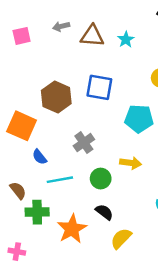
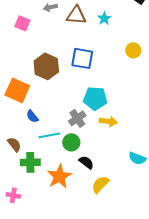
pink square: (22, 36) -> (22, 23), moved, turned 35
cyan pentagon: (139, 119) -> (95, 98), moved
gray cross: (84, 143) -> (77, 118), moved
green circle: (101, 179) -> (71, 142), moved

